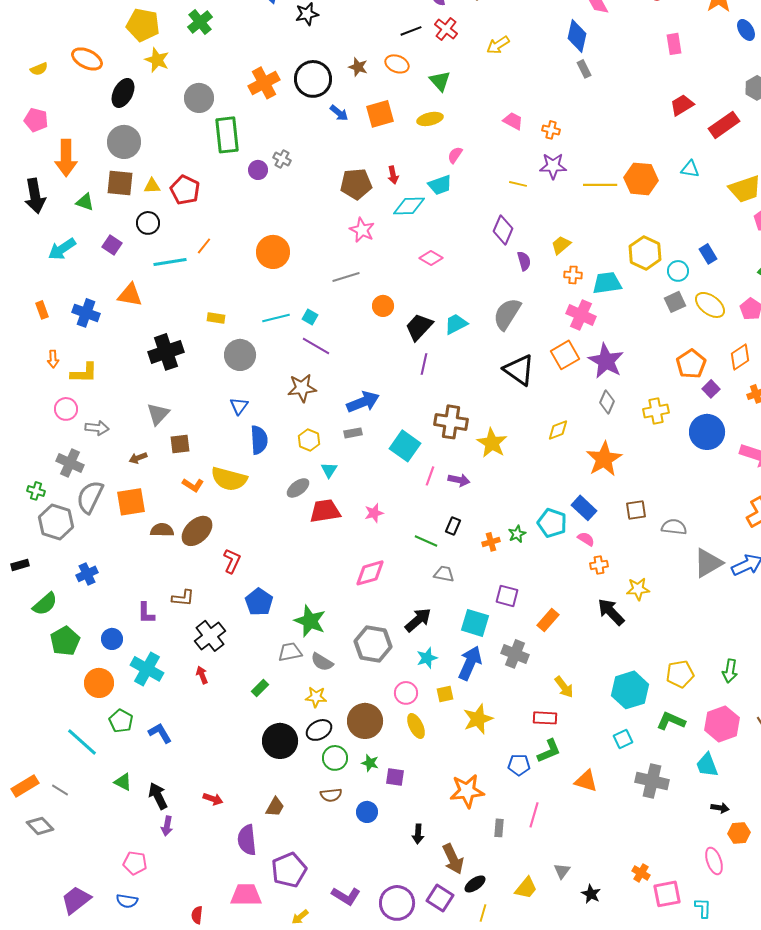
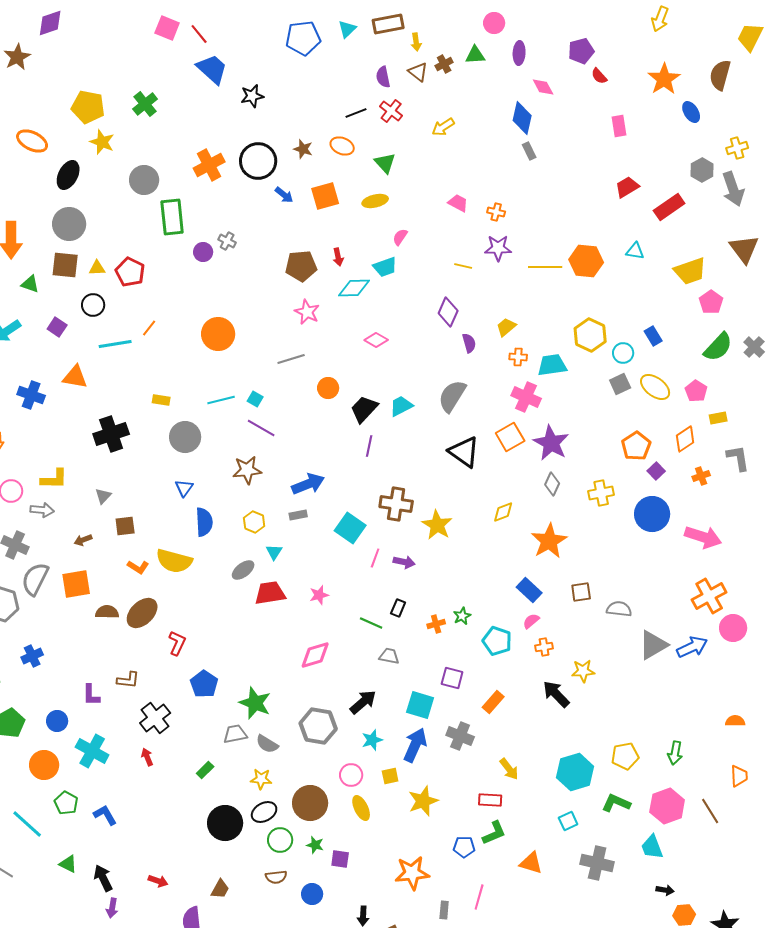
yellow L-shape: (84, 373) -> (54, 479), moved
gray triangle: (158, 414) -> (103, 496), size x0.7
cyan pentagon: (552, 523) -> (497, 641), moved
pink semicircle: (586, 539) -> (531, 621), turned -72

